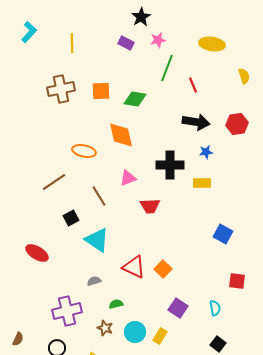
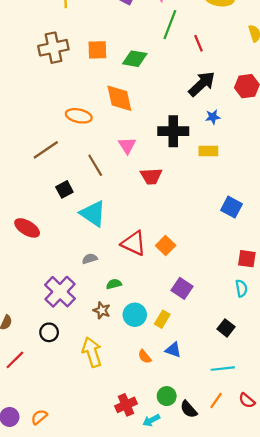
black arrow: (196, 122) -> (202, 84), turned -52
pink triangle: (128, 178) -> (127, 145), turned -42
cyan semicircle: (215, 308) -> (241, 288), moved
purple cross: (67, 311) -> (60, 292), turned -32

